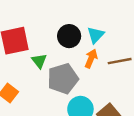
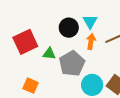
green triangle: (39, 61) -> (49, 54), turned -32

